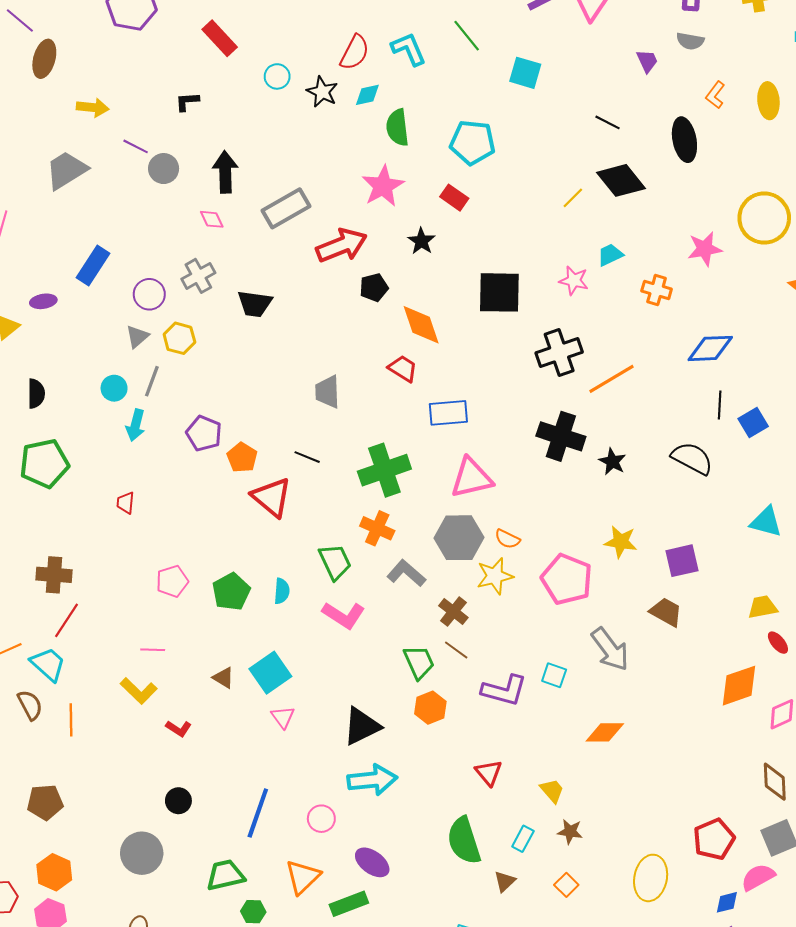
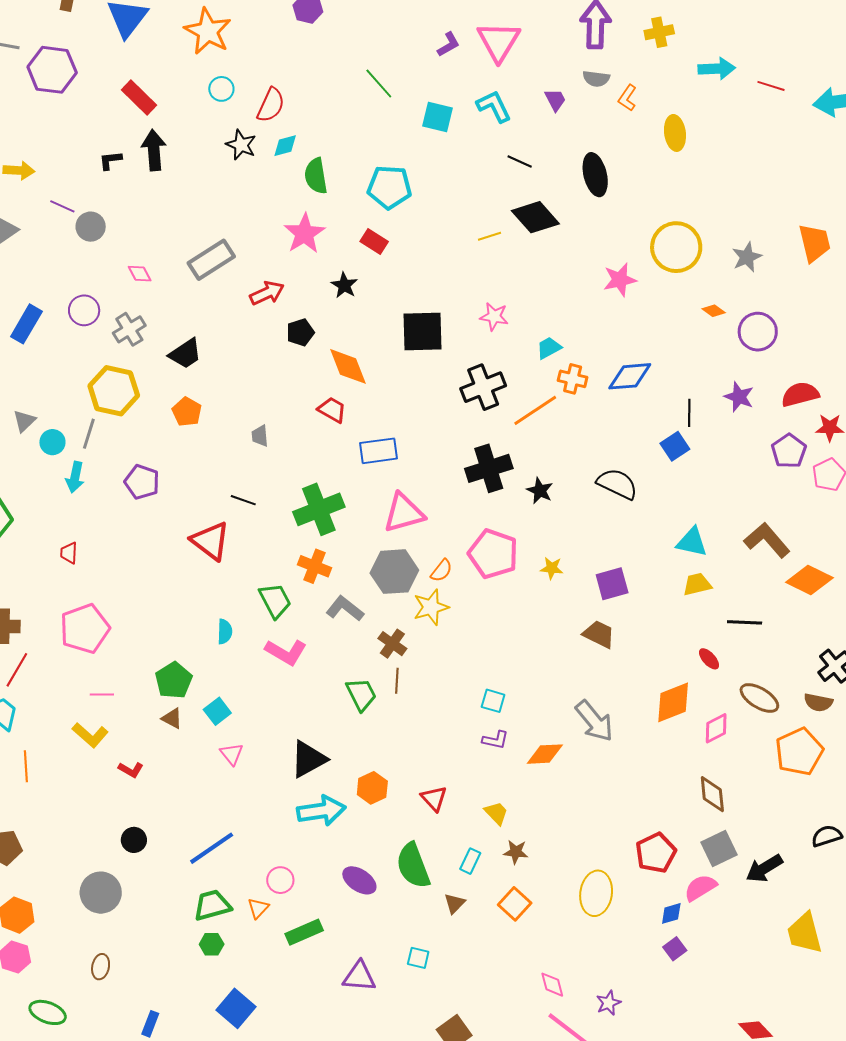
cyan L-shape: (409, 49) -> (494, 106), moved
cyan circle: (277, 76) -> (221, 89), moved
orange L-shape: (715, 95) -> (627, 98), moved
black arrow: (225, 172) -> (154, 150), moved
yellow line: (573, 198) -> (490, 236), turned 30
red arrow: (342, 245) -> (267, 293), size x0.7
cyan trapezoid: (610, 255) -> (549, 348), moved
orange cross: (657, 290) -> (573, 379), moved
purple circle: (149, 294) -> (84, 310), moved
black trapezoid: (255, 304) -> (185, 354), turned -39
gray triangle: (137, 337) -> (24, 421), moved
yellow hexagon: (179, 338) -> (114, 391), size x1.6
gray trapezoid: (327, 392) -> (260, 436), size x0.7
black line: (720, 405) -> (689, 413), moved
black cross: (561, 436) -> (489, 468), turned -33
orange pentagon: (242, 457) -> (187, 412), moved
orange semicircle: (507, 539) -> (441, 571), turned -75
yellow star: (621, 542) -> (552, 568), size x0.7
pink pentagon: (567, 579) -> (493, 554), moved
pink pentagon: (172, 581) -> (85, 629), moved, size x1.6
green pentagon: (231, 592) -> (174, 680), moved
yellow trapezoid: (763, 607) -> (697, 584), moved
gray arrow: (610, 649) -> (594, 721), moved
brown line: (456, 650) -> (397, 681), turned 60
cyan square: (270, 673) -> (217, 711), size x0.7
purple L-shape: (504, 690) -> (495, 740), moved, size x0.6
orange hexagon: (430, 708) -> (372, 788), moved
blue line: (258, 813) -> (212, 848), turned 39
pink circle: (321, 819) -> (280, 880), moved
purple ellipse: (372, 862) -> (359, 880), moved
green trapezoid: (225, 875) -> (212, 905), moved
orange triangle: (303, 877) -> (258, 908), size x0.6
orange square: (566, 885) -> (515, 904), size x1.4

